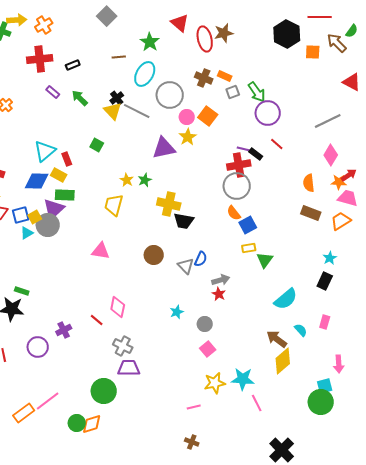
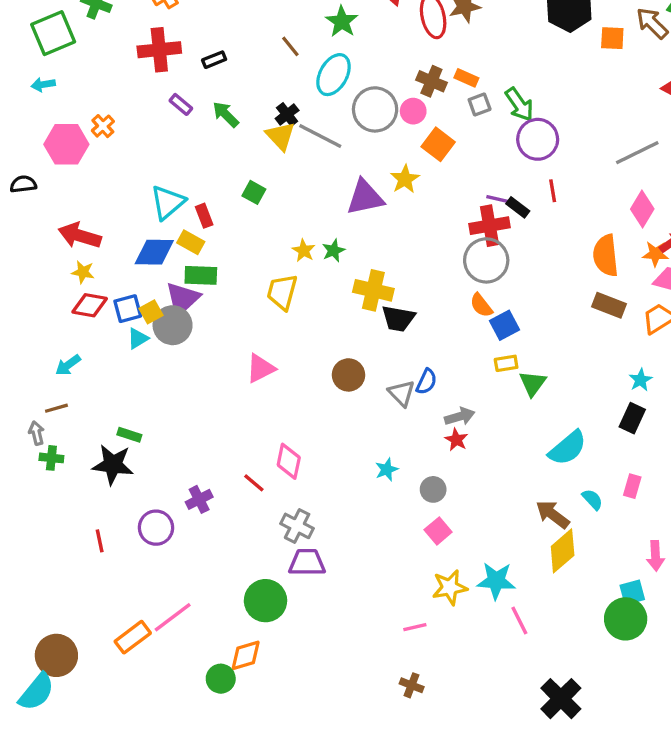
brown line: (119, 57) -> (290, 46), turned 56
pink circle: (187, 117) -> (413, 111), moved
red line: (277, 144) -> (553, 191), turned 40
orange semicircle: (309, 183) -> (606, 255), size x1.4
pink triangle: (101, 251) -> (261, 368), turned -36
green circle: (77, 423) -> (221, 679), moved

